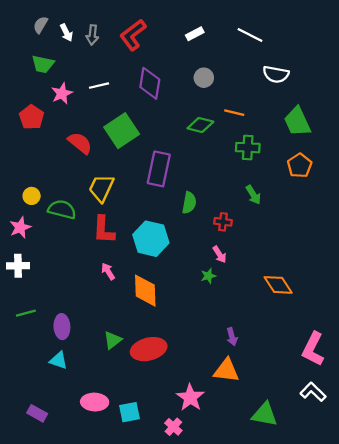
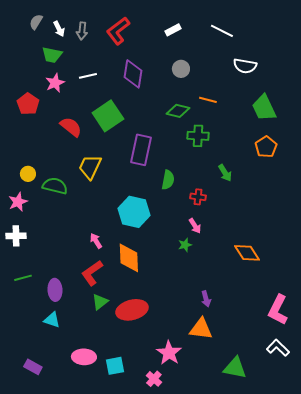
green trapezoid: (43, 64) -> (52, 55), moved
green cross: (248, 148) -> (198, 136), moved
red L-shape: (104, 230) -> (92, 273), moved, turned 52

